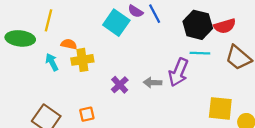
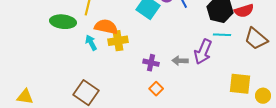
orange semicircle: (69, 44) -> (106, 27), size x1.6
purple cross: (120, 85) -> (151, 63), turned -35
orange square: (87, 114) -> (156, 89), moved, turned -32

